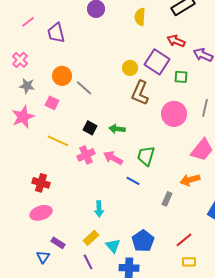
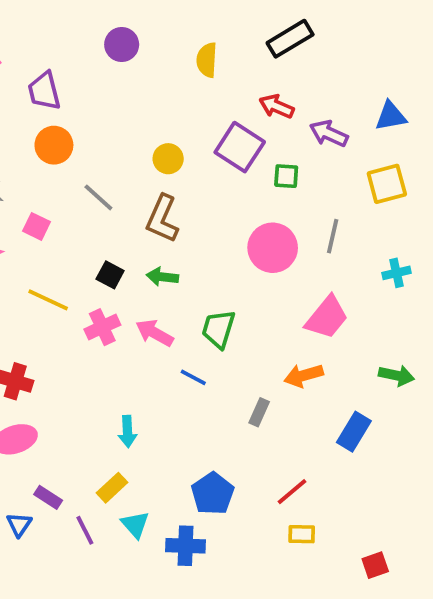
yellow circle: (130, 68) -> (168, 159), moved
orange circle: (62, 76) -> (54, 145), moved
brown L-shape: (140, 93) -> (162, 219), moved
cyan triangle: (113, 246) -> (135, 524), moved
purple line: (88, 262) -> (85, 530), moved

